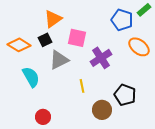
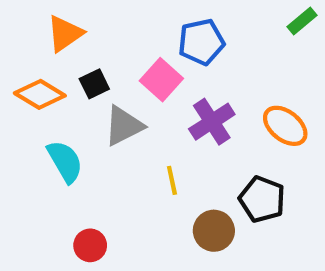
orange triangle: (53, 19) -> (65, 34), moved
blue pentagon: (122, 20) -> (201, 42), moved, turned -30
pink square: (77, 38) -> (161, 80), turned 30
orange ellipse: (139, 47) -> (285, 126), moved

